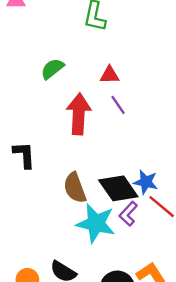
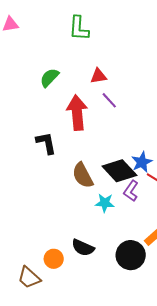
black L-shape: (24, 155) -> (46, 143), moved
blue star: (146, 182) -> (142, 162), turned -30
cyan star: (96, 223) -> (105, 203), size x0.6

